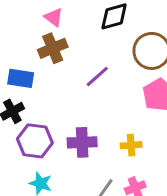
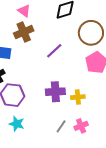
purple cross: (82, 142) -> (55, 92), moved

